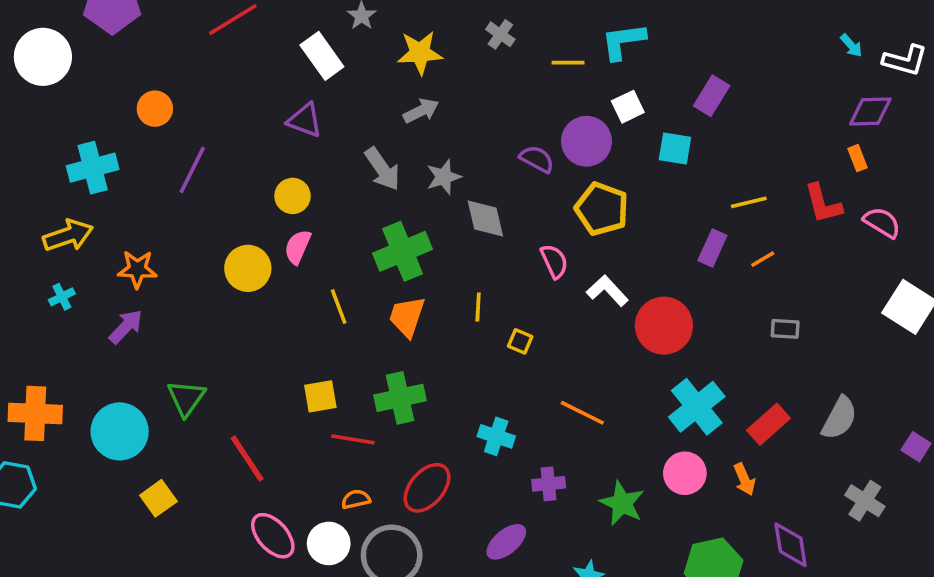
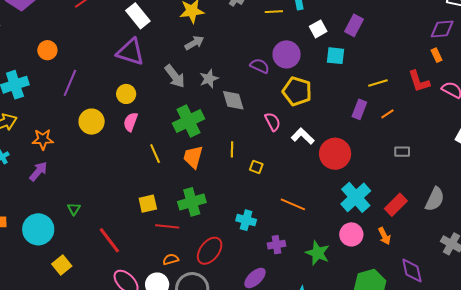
white square: (628, 107) -> (318, 29), moved
purple triangle: (305, 120) -> (130, 52), size x1.4
yellow circle: (248, 268) -> (92, 122), moved
green triangle: (186, 398) -> (74, 209), size x0.6

